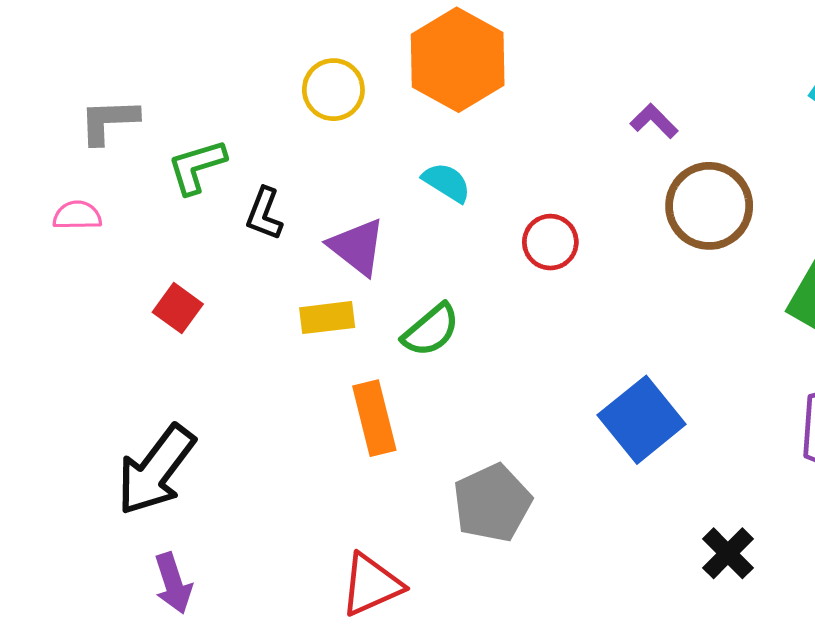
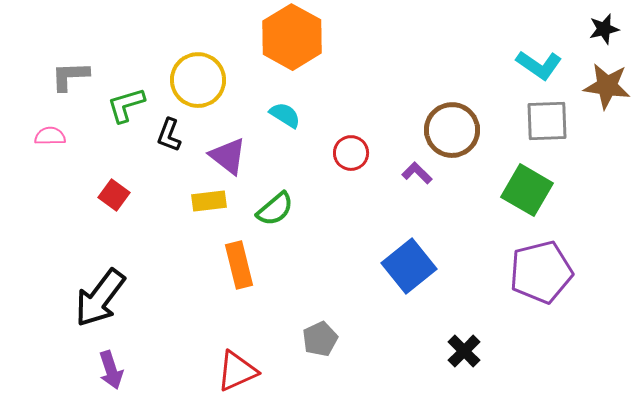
yellow circle: (333, 90) -> (198, 80), moved, size x1.4
purple L-shape: (654, 121) -> (417, 173), moved
gray pentagon: (492, 503) -> (320, 339), moved, size x0.7

